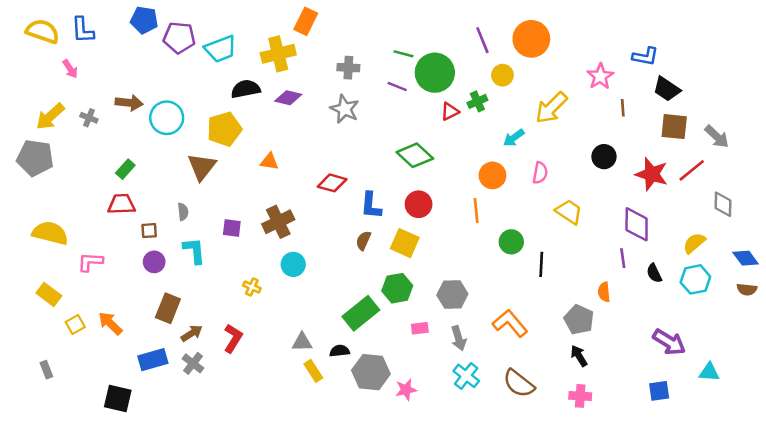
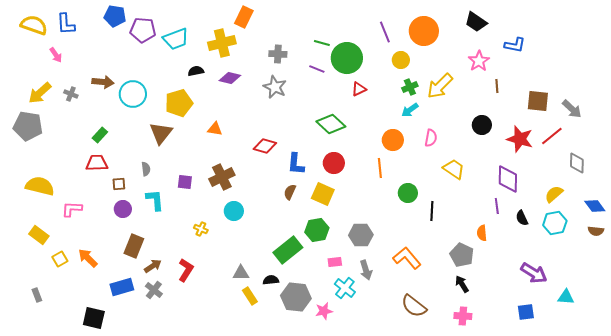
black semicircle: (246, 89) -> (196, 71), size x0.7
black trapezoid: (667, 89) -> (476, 22), moved
green cross: (477, 101) -> (410, 87), moved
cyan cross: (466, 376) -> (345, 288), moved

